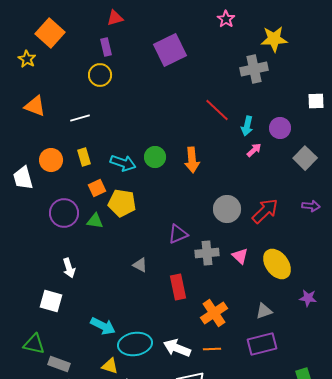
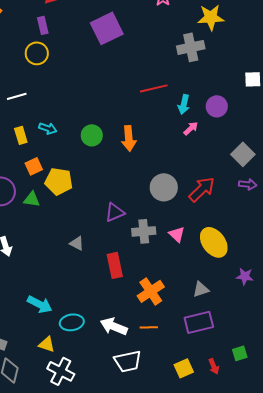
red line: (217, 110) -> (154, 88), turned -56
gray square: (305, 158) -> (243, 154), moved
cyan arrow: (123, 163) -> (48, 128), moved, size x0.7
cyan ellipse: (135, 344) -> (72, 322), size x0.7

